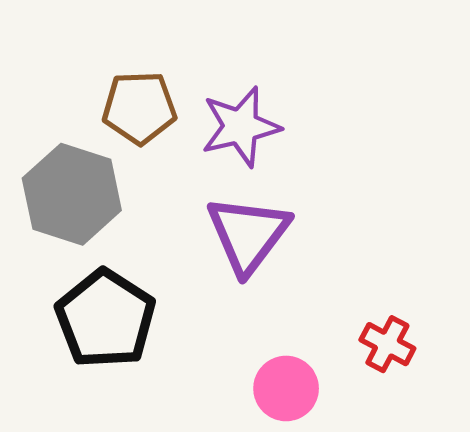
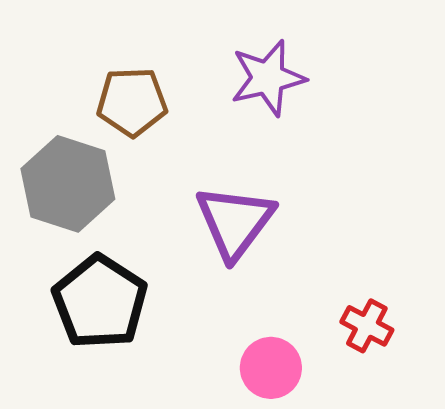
purple star: (241, 127) -> (268, 78), moved

